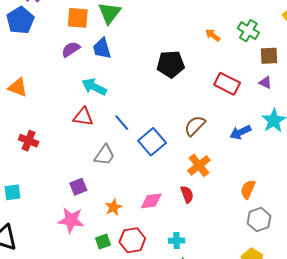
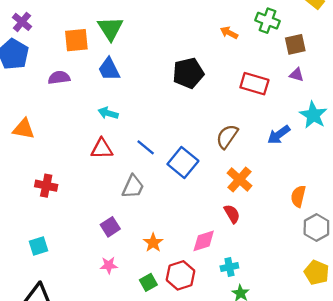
purple semicircle: (71, 49) -> (59, 78), moved, turned 36
cyan arrow: (94, 87) -> (108, 113), size x0.7
pink diamond: (151, 201) -> (204, 241), moved
pink star: (71, 220) -> (109, 265), size x0.6

